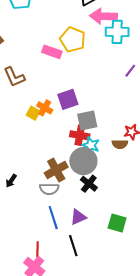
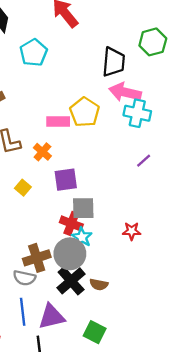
pink rectangle: (52, 52) -> (58, 122), turned -30
orange cross: (45, 108) -> (42, 152), moved
brown semicircle: (120, 144) -> (99, 284), moved
black cross: (89, 184) -> (71, 281), size x1.4
purple triangle: (78, 217) -> (51, 317), size x1.4

